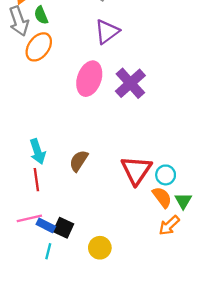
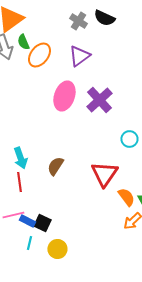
orange ellipse: (39, 47) -> (39, 55), moved
cyan circle: (166, 175) -> (129, 139), moved
yellow circle: (100, 248) -> (57, 249), moved

